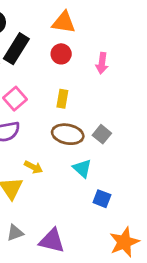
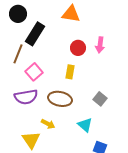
red circle: (61, 54) -> (78, 48), moved
brown ellipse: (68, 134) -> (60, 99), moved

